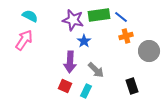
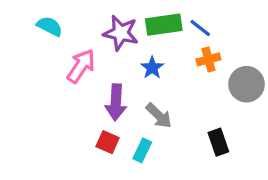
pink arrow: (24, 40) -> (81, 66), moved
blue star: (84, 41) -> (152, 68), moved

